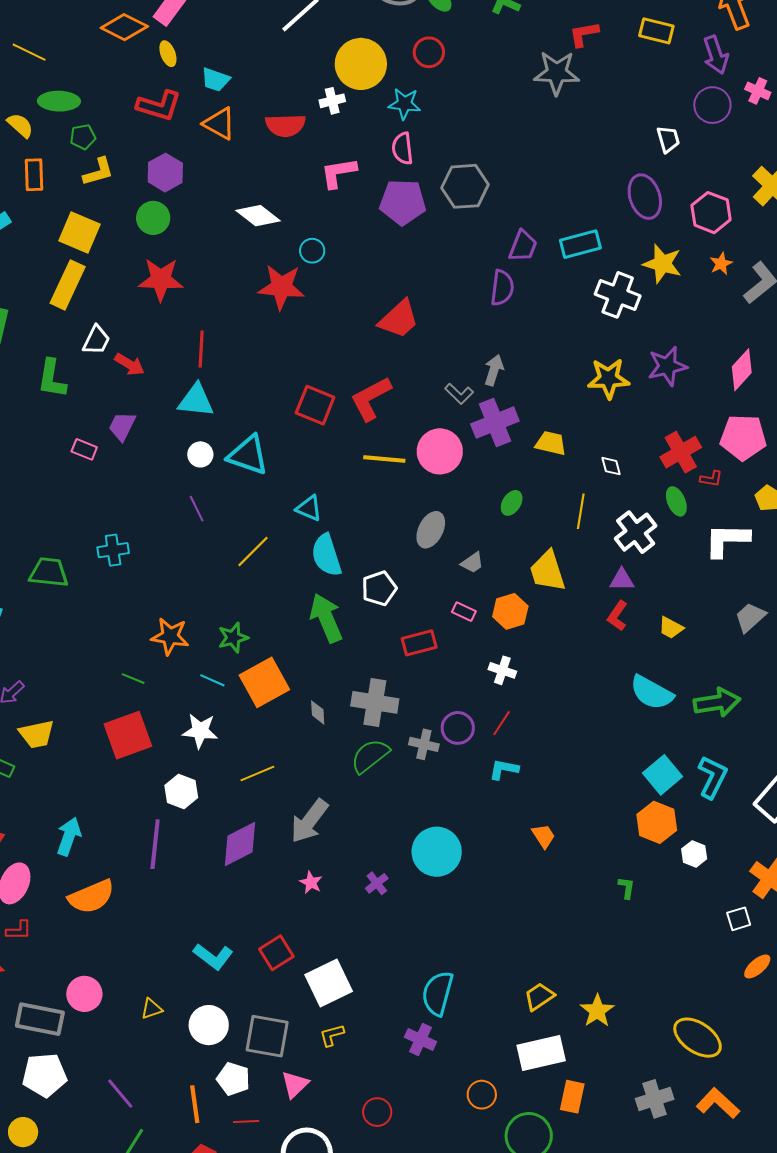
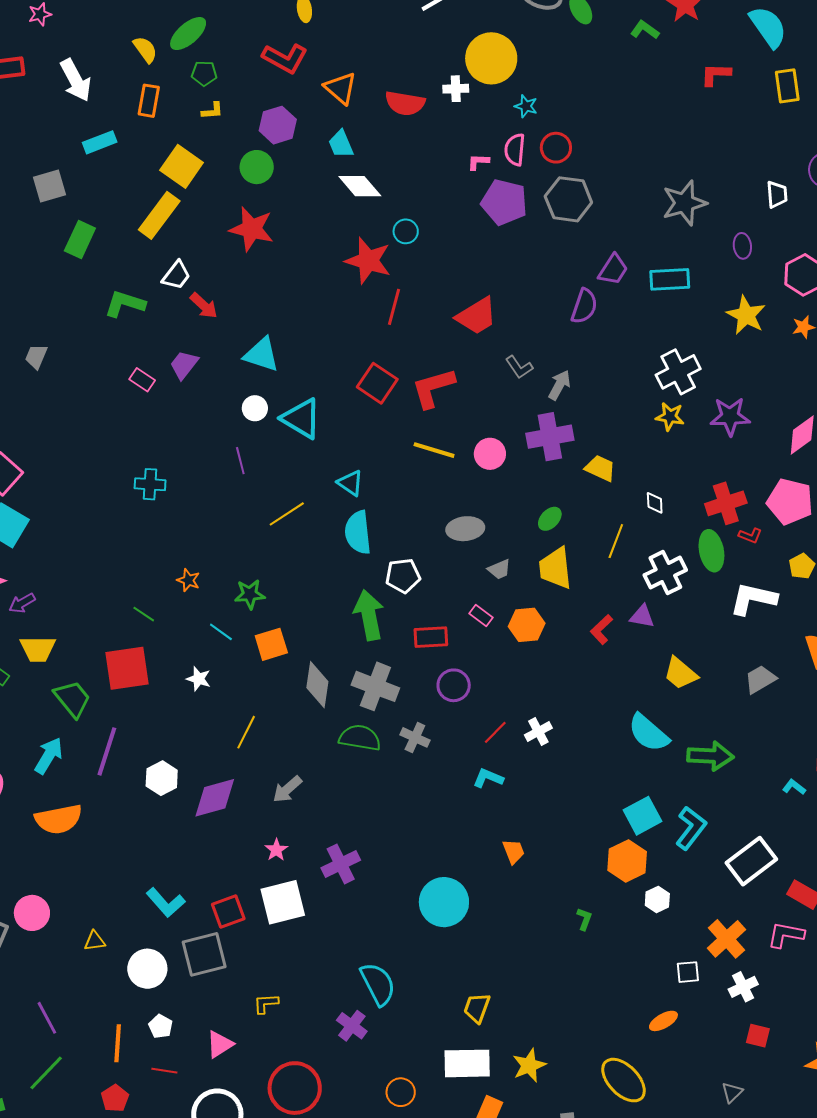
yellow rectangle: (656, 31) -> (787, 86), turned 56
red circle: (429, 52) -> (556, 148), moved
gray star: (557, 73) -> (684, 203), moved, turned -30
cyan trapezoid: (216, 80) -> (341, 144), moved, turned 36
green ellipse: (59, 101) -> (188, 34), turned -54
cyan star: (405, 104) -> (526, 106), size x0.7
yellow L-shape: (98, 172) -> (212, 111), size x0.7
pink L-shape: (338, 173) -> (478, 162), moved, size x0.6
purple ellipse: (645, 197) -> (742, 246), size x0.6
white cross: (618, 295) -> (678, 372), moved, turned 30
red line: (201, 349) -> (394, 307), moved
yellow star: (608, 378) -> (670, 417), size x0.7
green L-shape: (52, 379) -> (125, 304), turned 87
gray L-shape: (459, 394) -> (519, 367), moved
pink circle: (440, 451) -> (490, 454), size x0.7
green ellipse: (676, 501) -> (711, 551), size x1.4
gray ellipse: (431, 530) -> (465, 529), turned 45
yellow trapezoid: (548, 571) -> (555, 568), moved
green trapezoid: (49, 572) -> (72, 699), moved, turned 33
red L-shape: (617, 616) -> (601, 629), moved
green arrow: (326, 618) -> (369, 615), moved
yellow trapezoid: (671, 628) -> (680, 673), size x1.4
orange star: (170, 636) -> (188, 580), size x0.6
white cross: (502, 670) -> (538, 731), moved, turned 32
orange square: (264, 682) -> (271, 644), size x0.7
gray diamond: (318, 712) -> (317, 685), size x1.8
purple circle: (458, 728) -> (454, 685), moved
white star: (200, 731) -> (199, 679), size x0.7
green semicircle: (370, 756) -> (360, 738), turned 36
yellow line: (257, 773) -> (246, 732), turned -52
white hexagon: (181, 791) -> (162, 778), moved
gray arrow: (309, 821) -> (287, 789), size x0.7
purple line: (155, 844) -> (107, 751), moved
cyan circle: (437, 852) -> (444, 902), moved
purple cross: (377, 883) -> (341, 864), size x1.6
orange ellipse: (757, 966) -> (663, 1021), moved
white square: (329, 983) -> (283, 902), moved
cyan semicircle: (438, 993) -> (378, 984), turned 126
yellow trapezoid: (539, 997) -> (477, 1008), turned -48
yellow star: (597, 1011) -> (529, 1065), moved
gray square: (267, 1036) -> (204, 954), moved, turned -36
white pentagon: (233, 1079) -> (161, 1026), size x0.7
red circle: (377, 1112) -> (295, 1088), size x1.8

